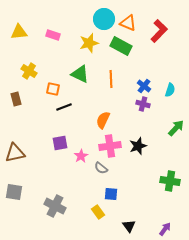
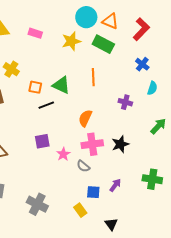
green triangle: (80, 74) -> (61, 85), moved
blue cross: (144, 86) -> (142, 64), moved
purple arrow: (165, 229) -> (115, 185), moved

